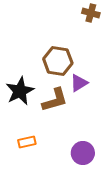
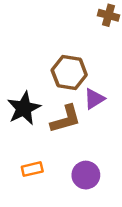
purple circle: (83, 153) -> (86, 175), moved

